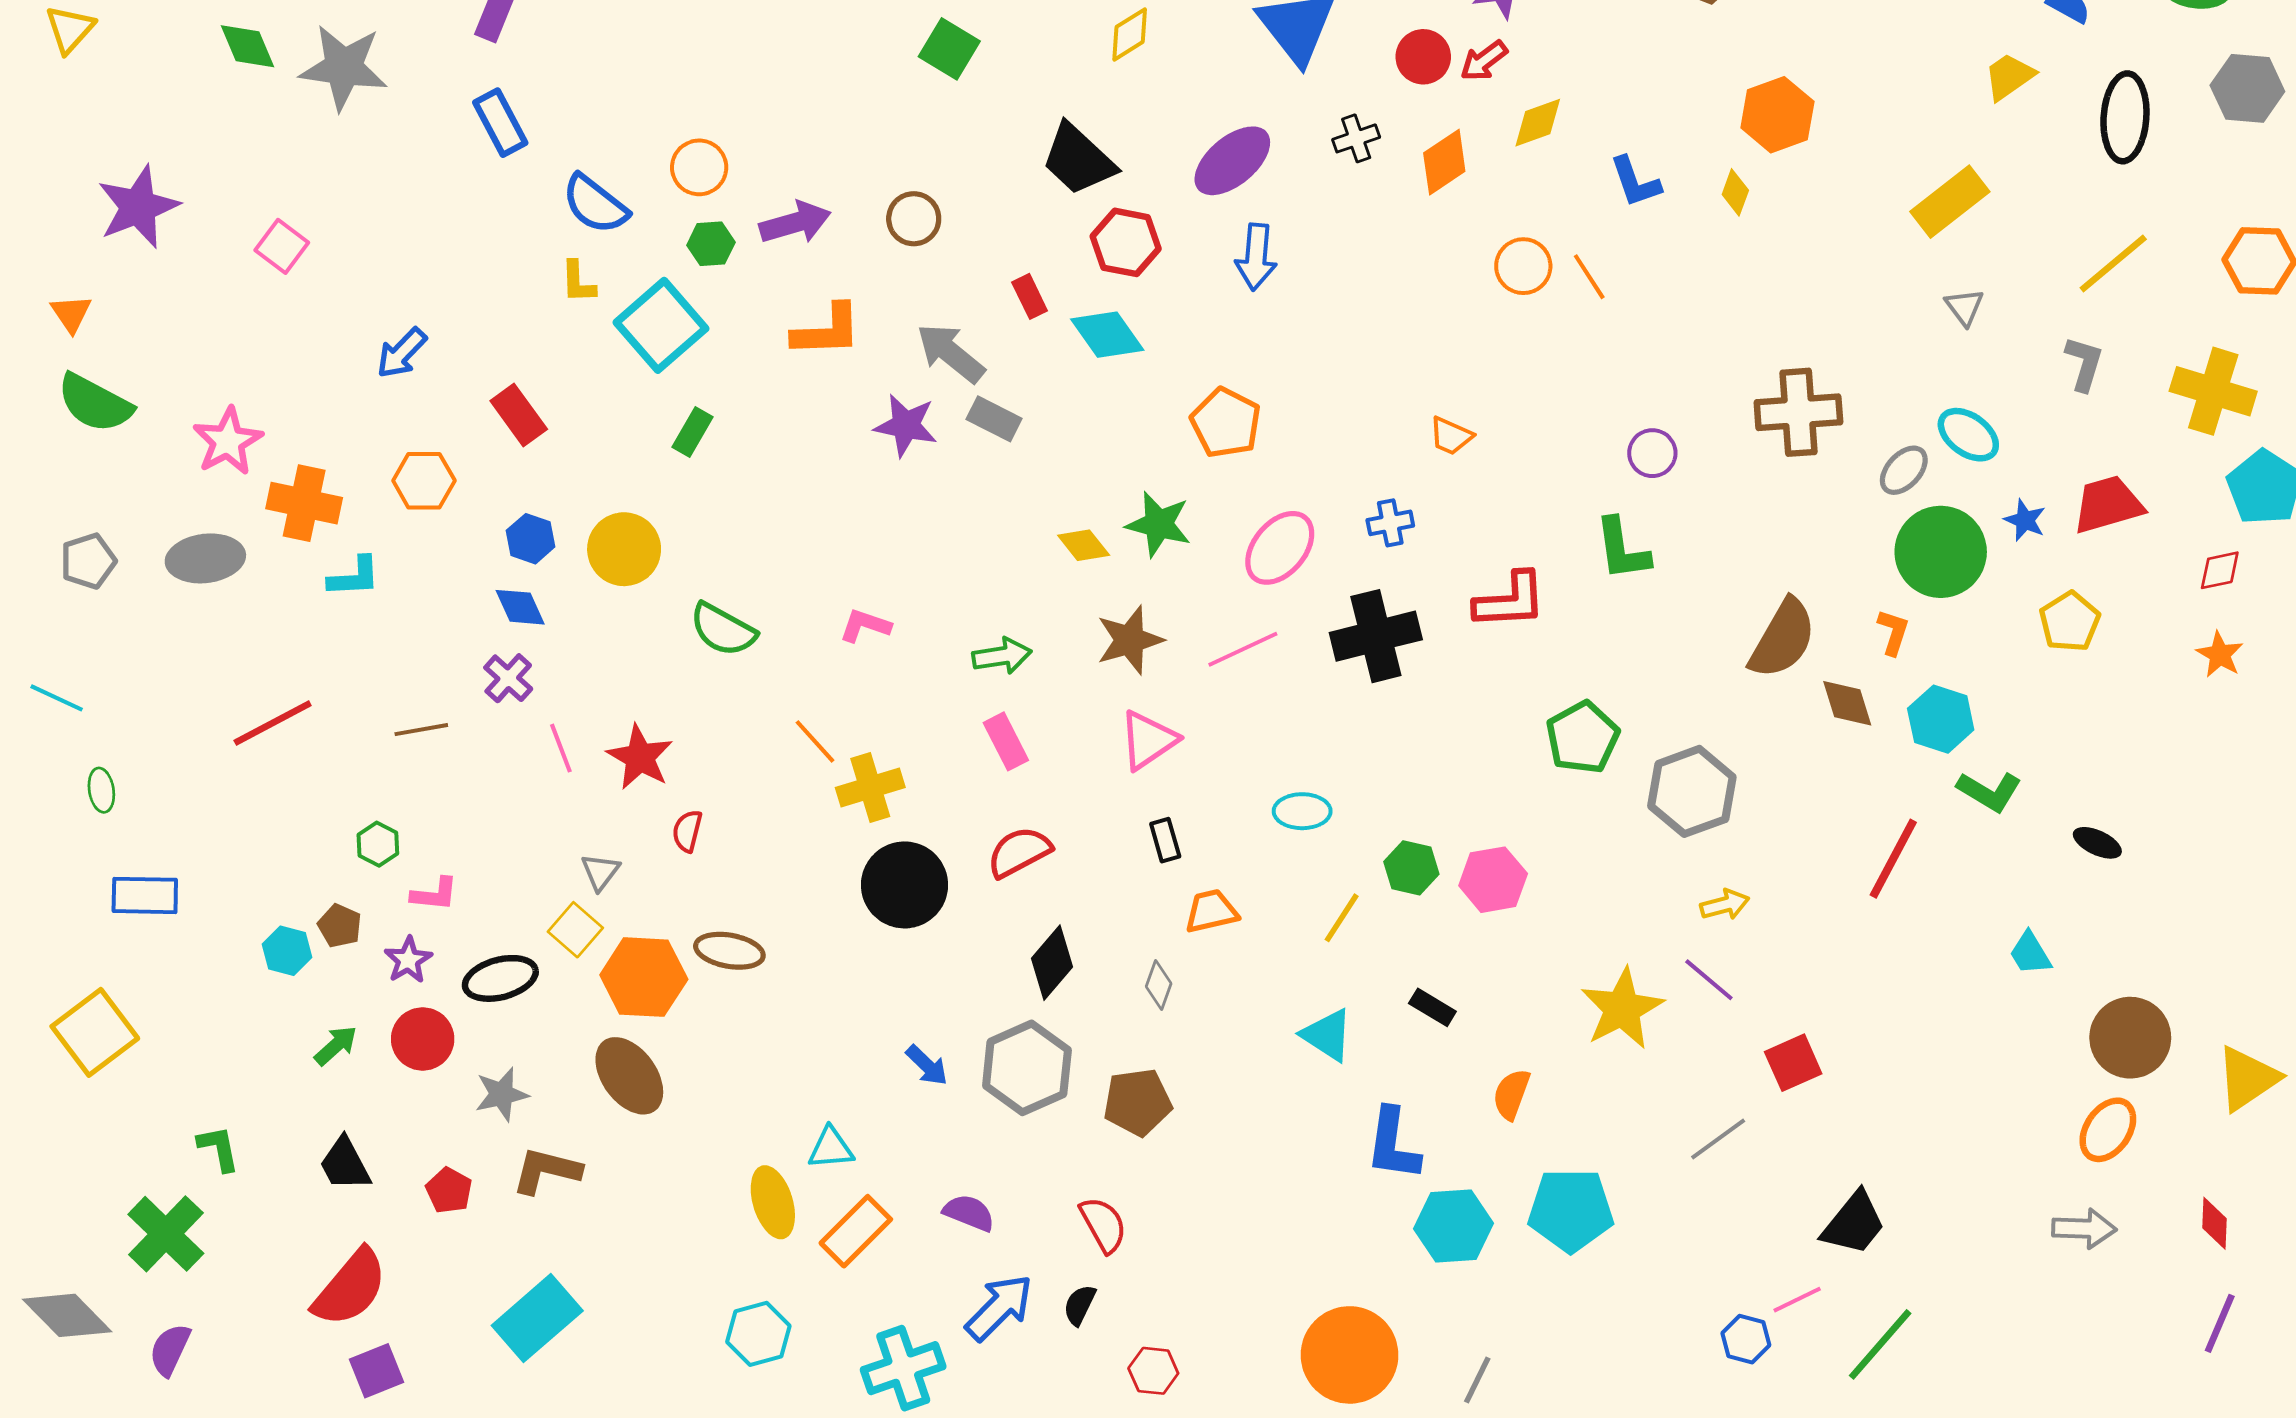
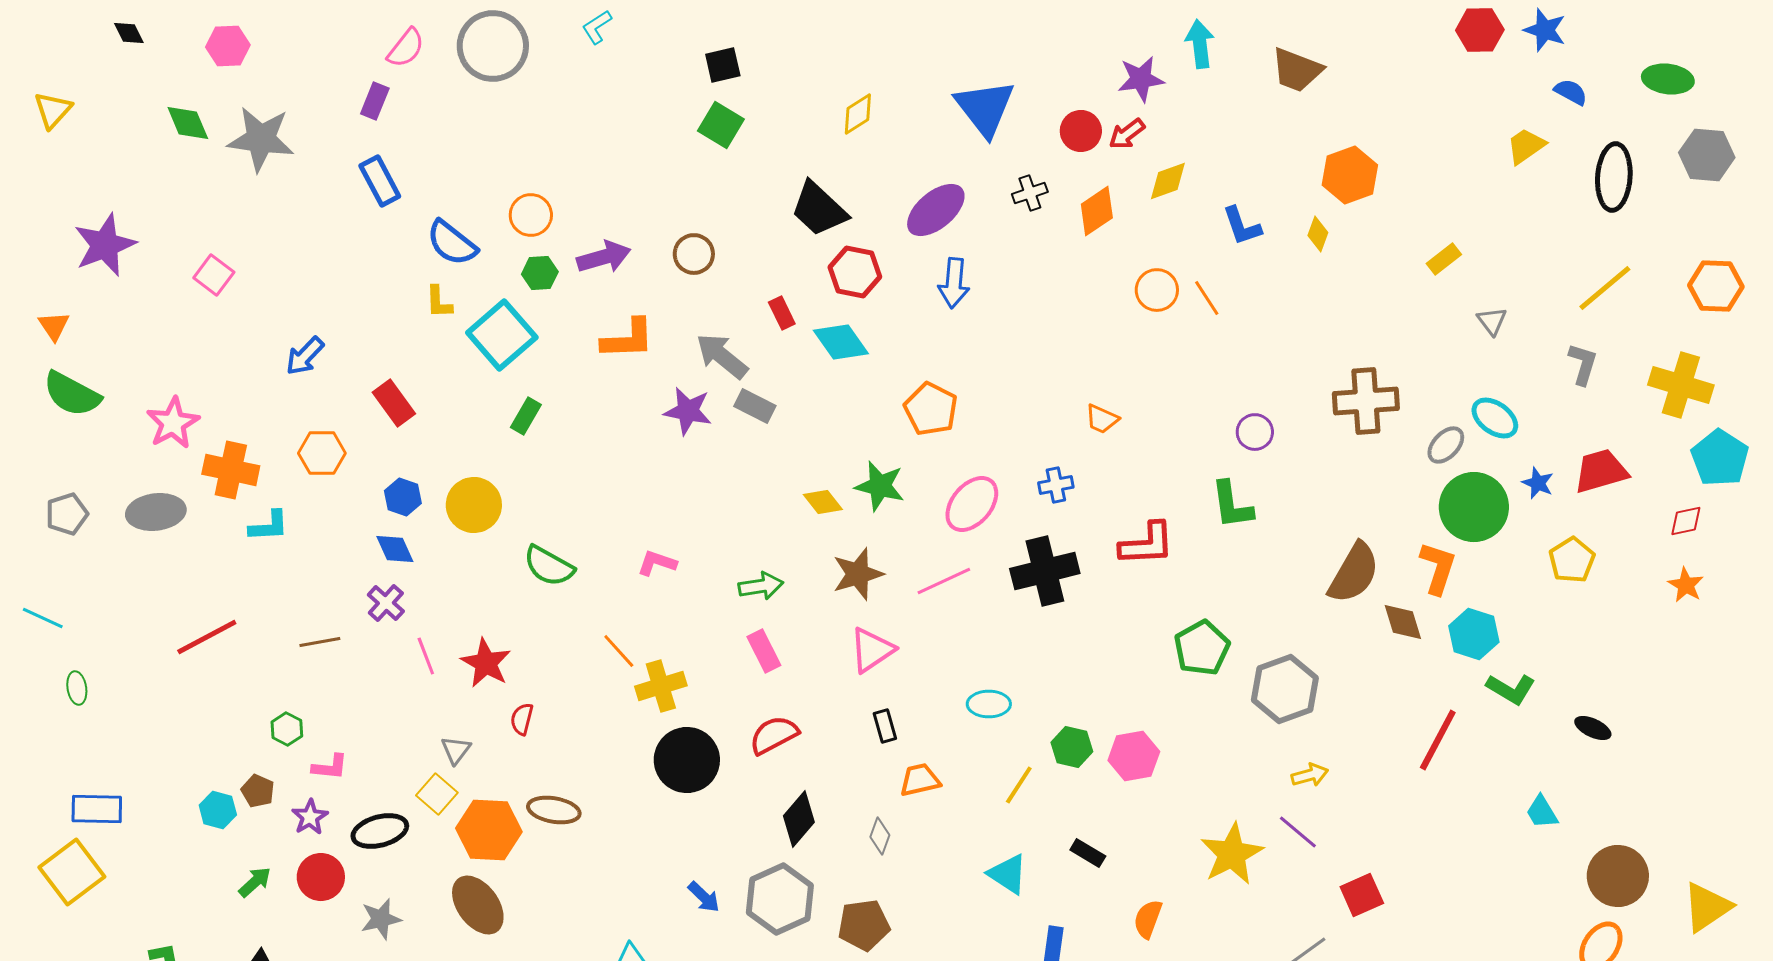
yellow rectangle: (1950, 202) -> (1444, 259), moved, size x0.6
orange L-shape: (1893, 632) -> (1438, 568), size x1.5
blue rectangle: (145, 895) -> (97, 809), moved

